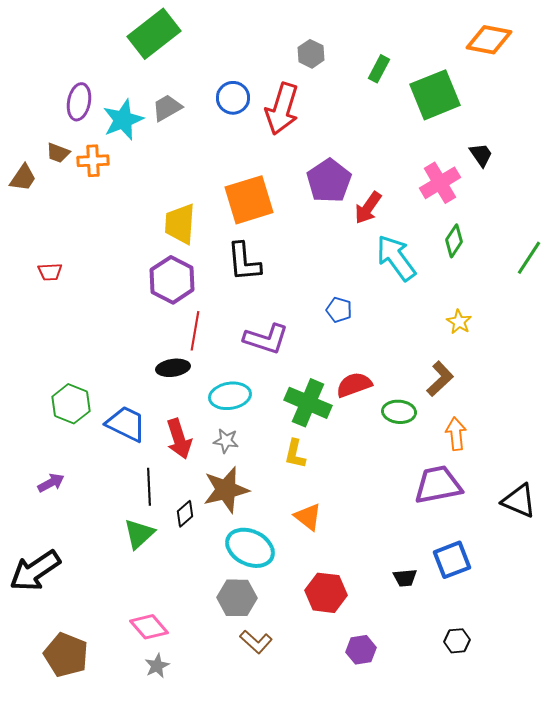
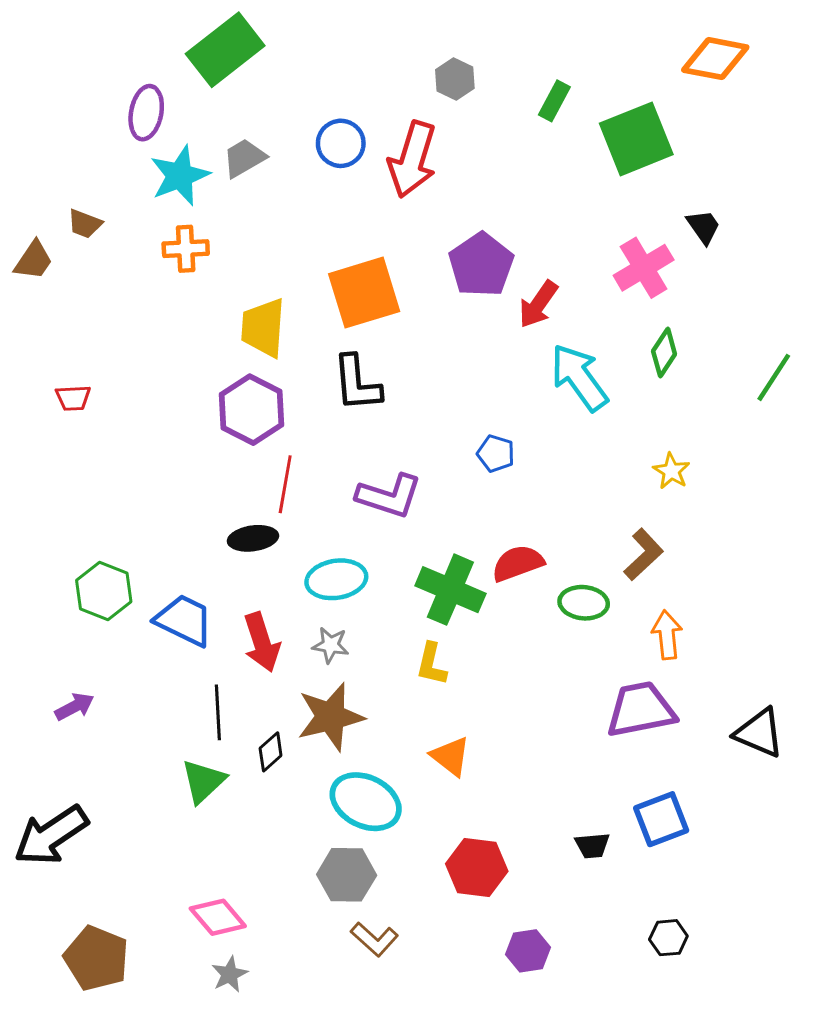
purple ellipse: (79, 102) -> (146, 113), moved
orange cross: (93, 161) -> (186, 249), moved

